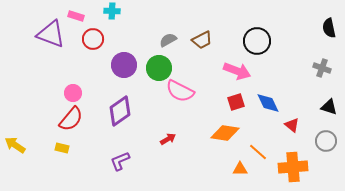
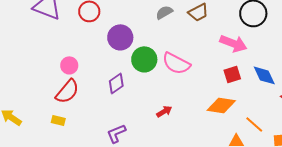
green circle: (159, 68) -> (144, 59), moved
purple diamond: (120, 111) -> (116, 83), size x0.7

